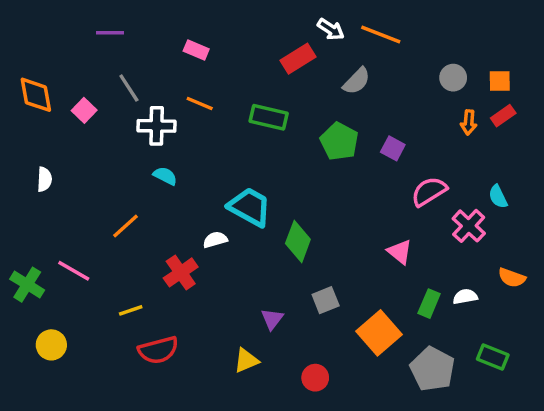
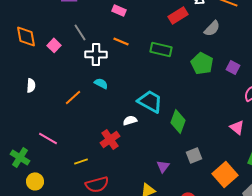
orange line: (126, 226) -> (73, 97), moved
green cross: (27, 285) -> (20, 157), moved

